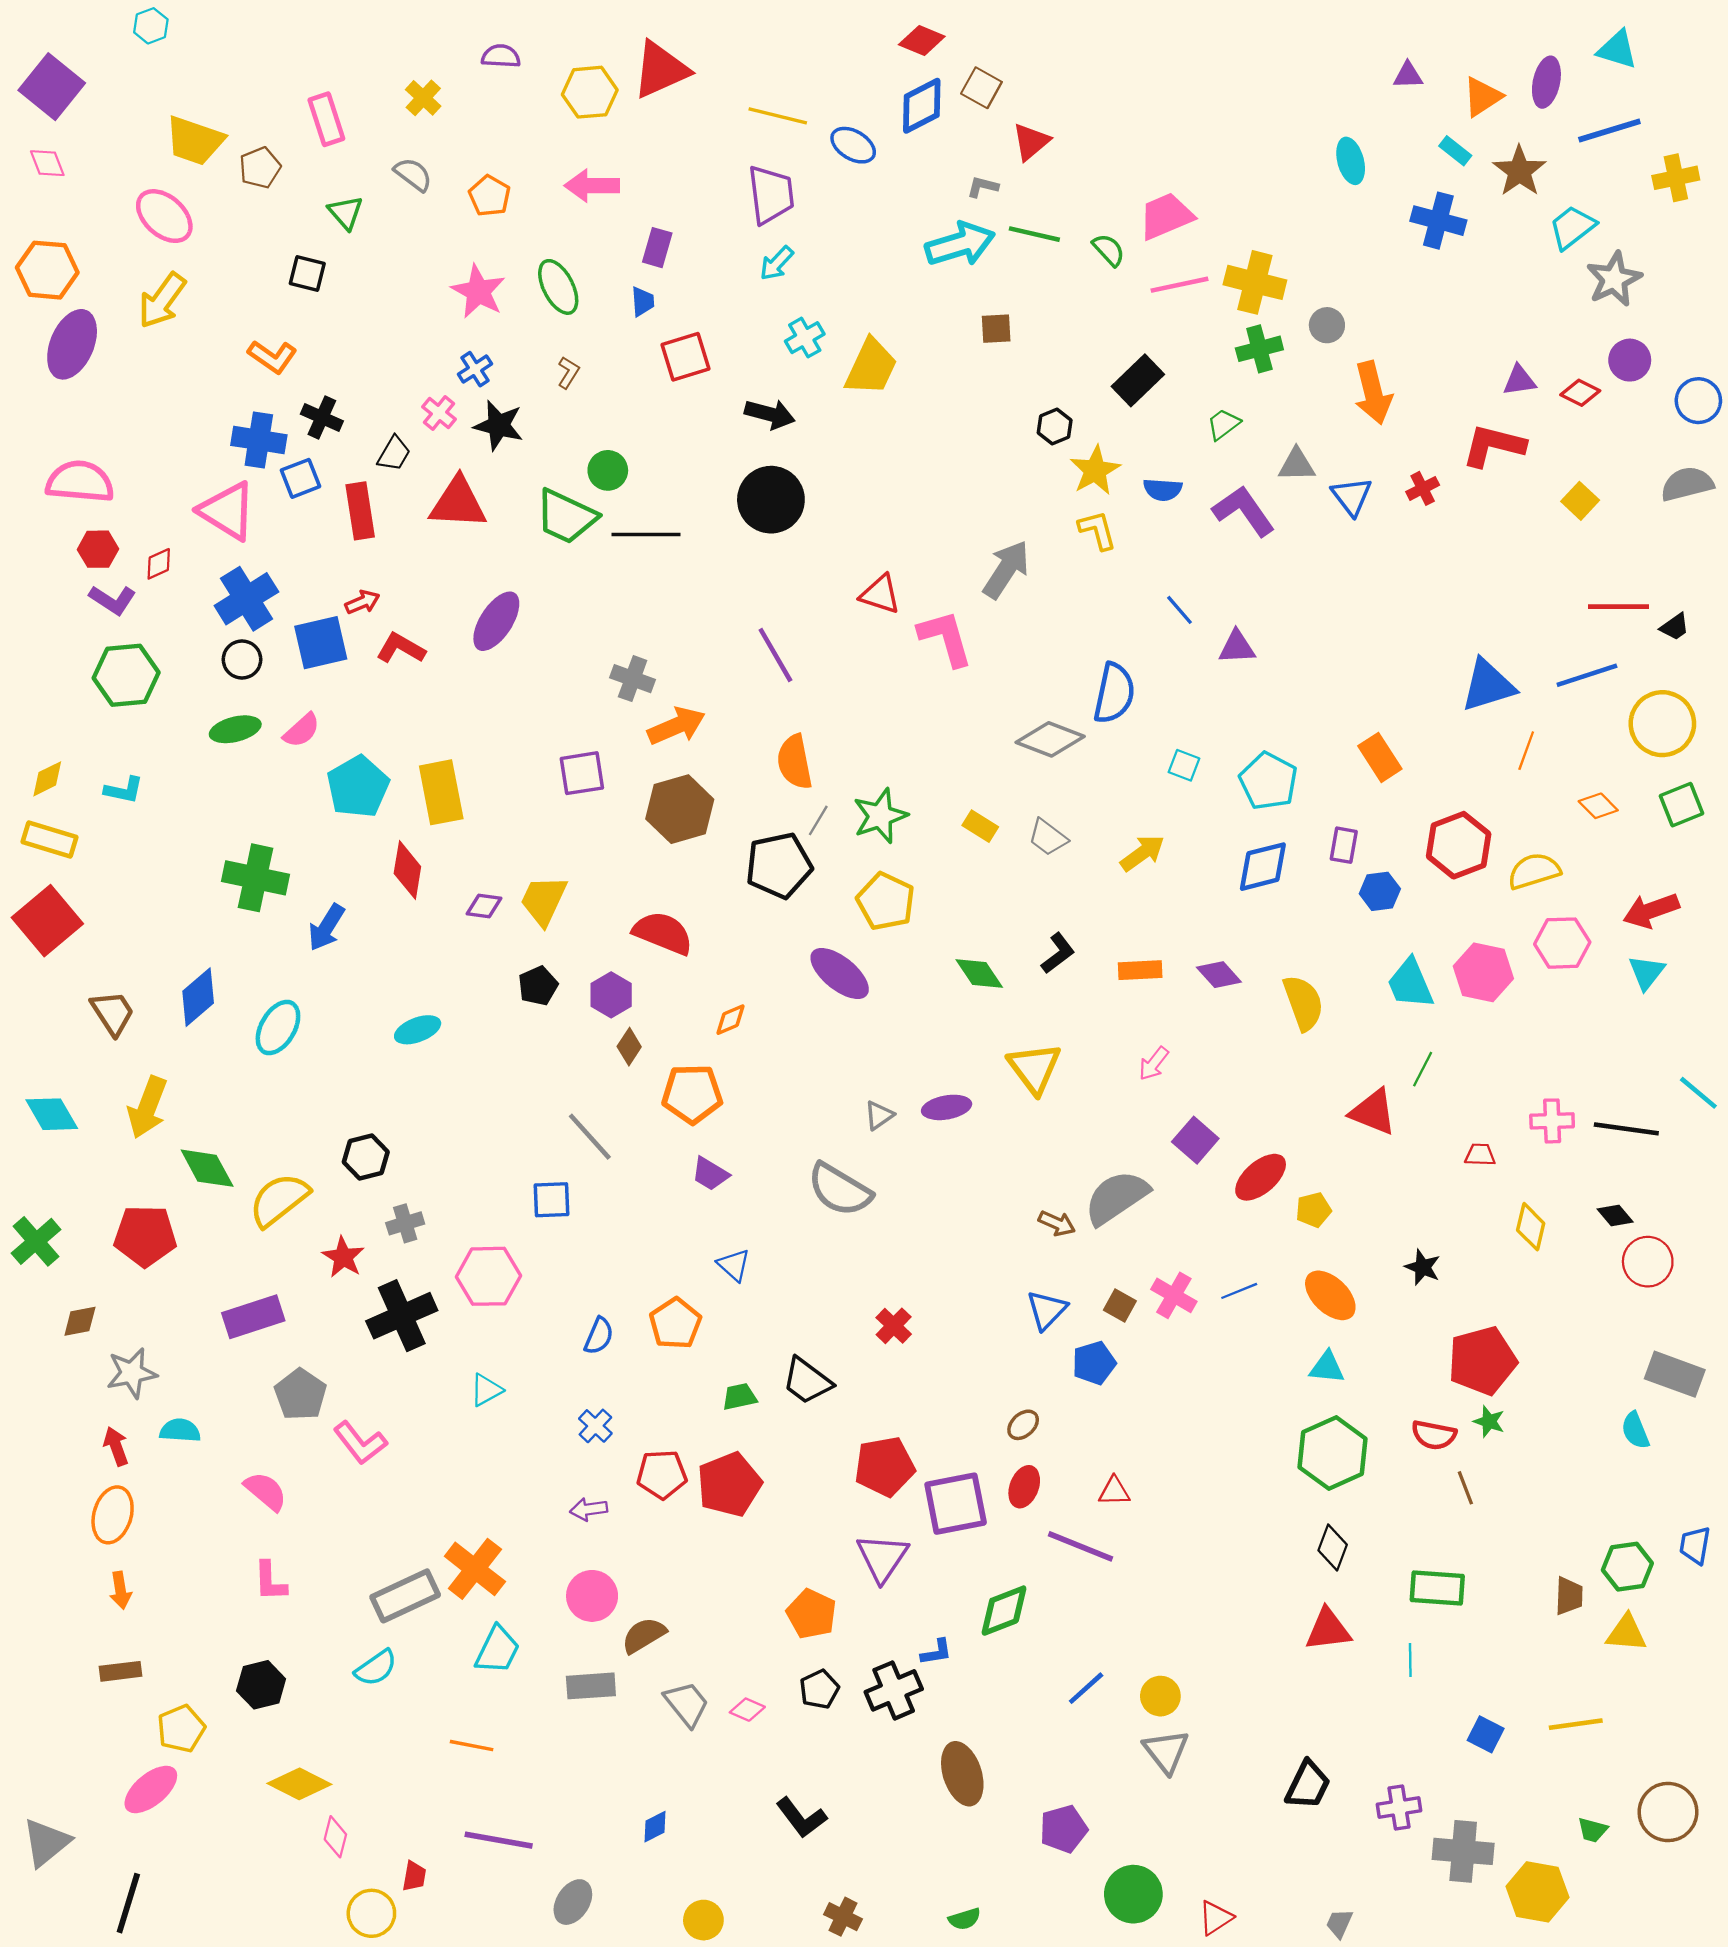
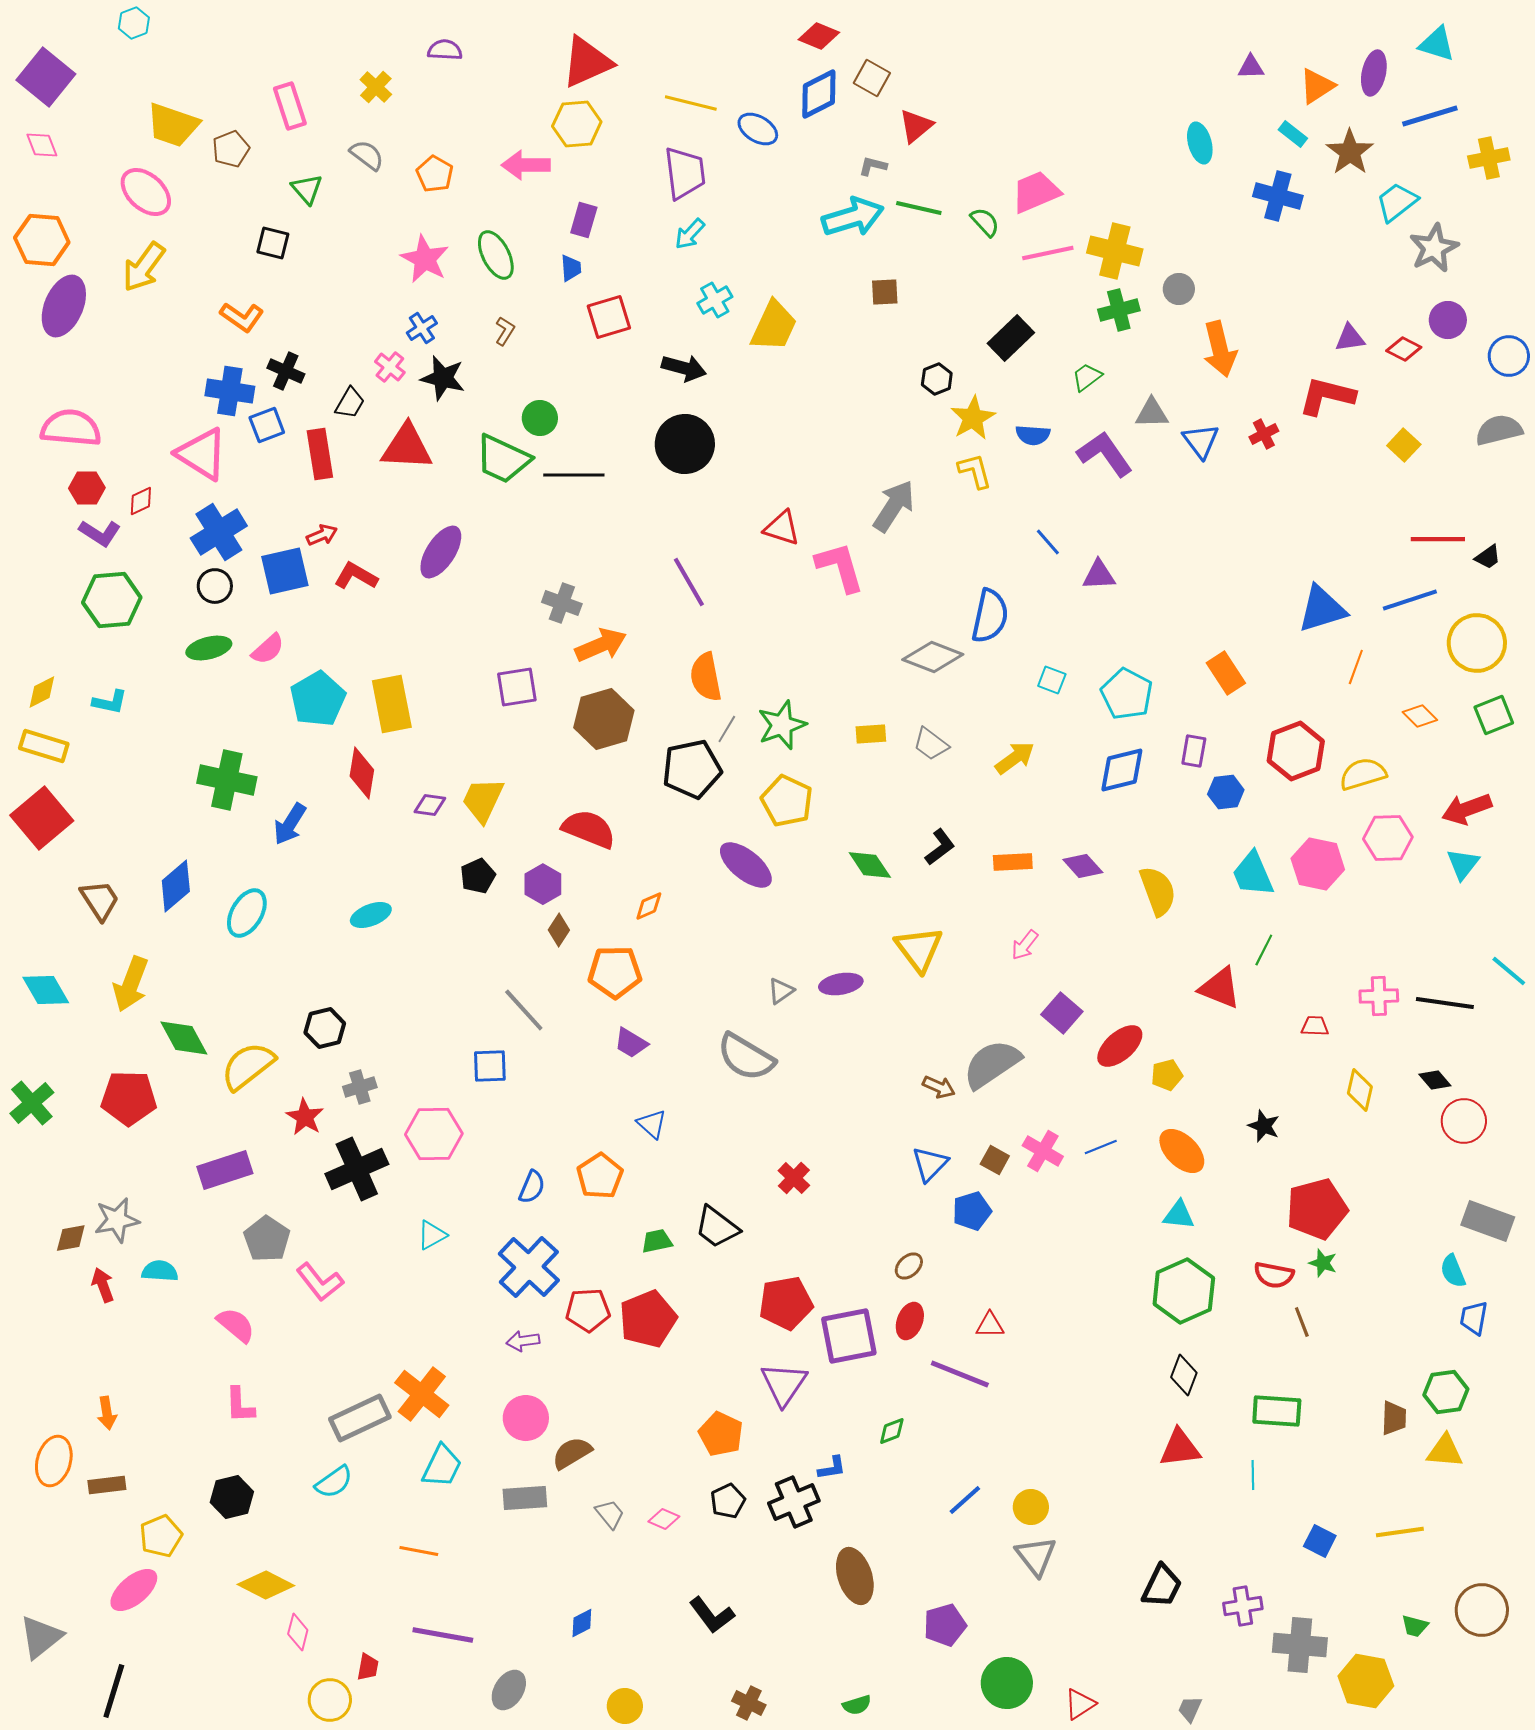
yellow hexagon: (590, 92) -> (577, 124), moved
yellow rectangle: (980, 826) -> (871, 734), turned -36
brown diamond: (80, 1321) -> (71, 1238), moved
blue cross: (595, 1426) -> (529, 1267), size x2.0
orange ellipse: (113, 1515) -> (54, 1461), moved
blue trapezoid: (1695, 1545) -> (1474, 1318), moved
green diamond: (1004, 1611) -> (892, 1431), size x0.6
gray trapezoid: (687, 1704) -> (610, 1514), size x0.7

